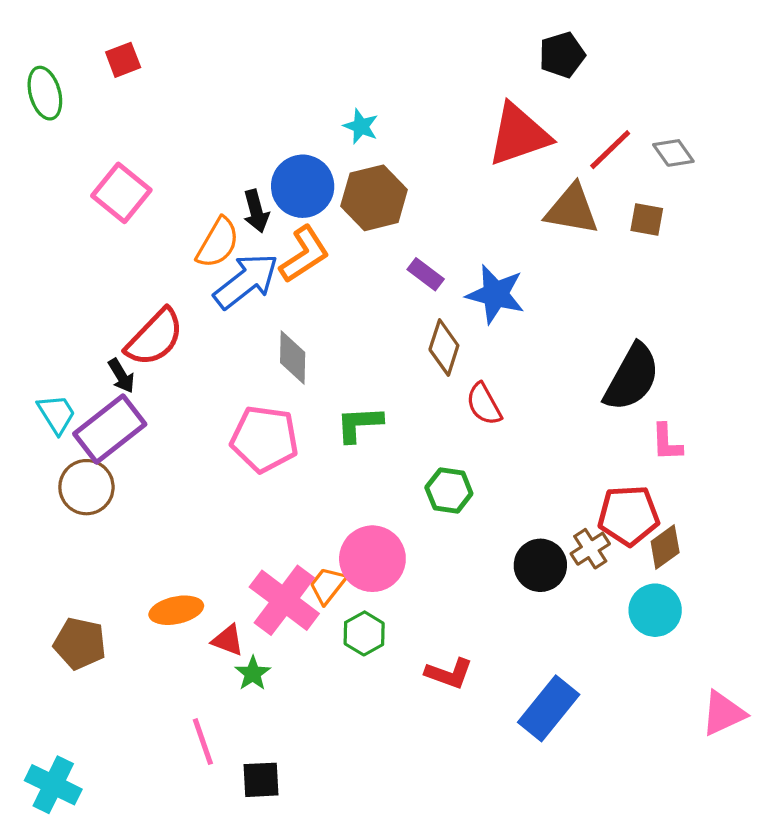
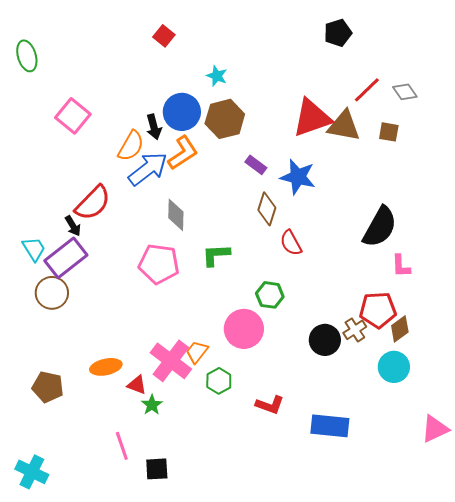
red square: (123, 60) -> (164, 36), moved, turned -30
red triangle: (519, 135) -> (312, 118), moved
pink circle: (372, 559) -> (244, 329), moved
blue rectangle: (549, 708) -> (330, 426), turned 57

